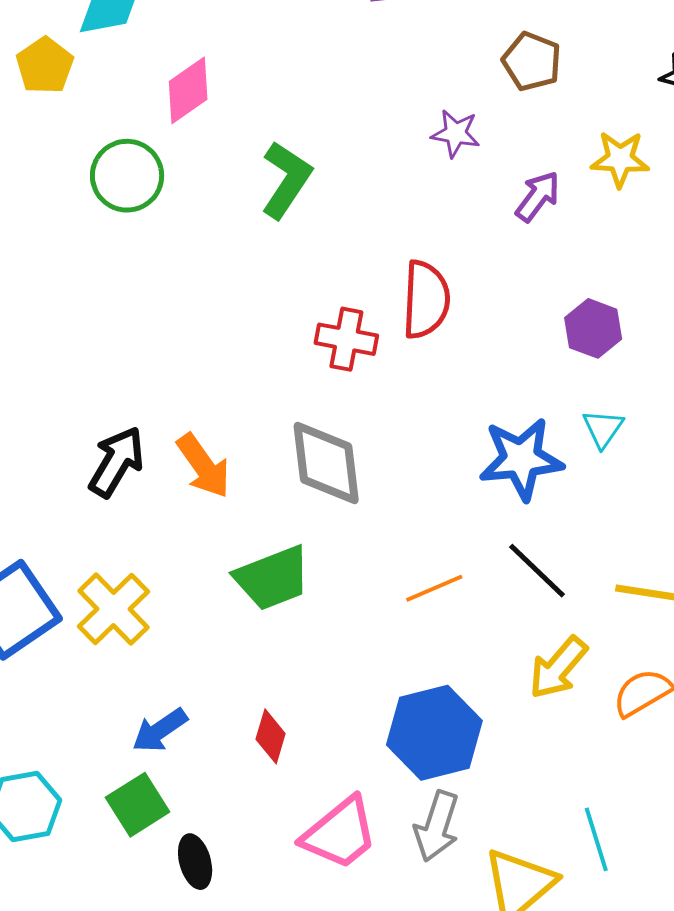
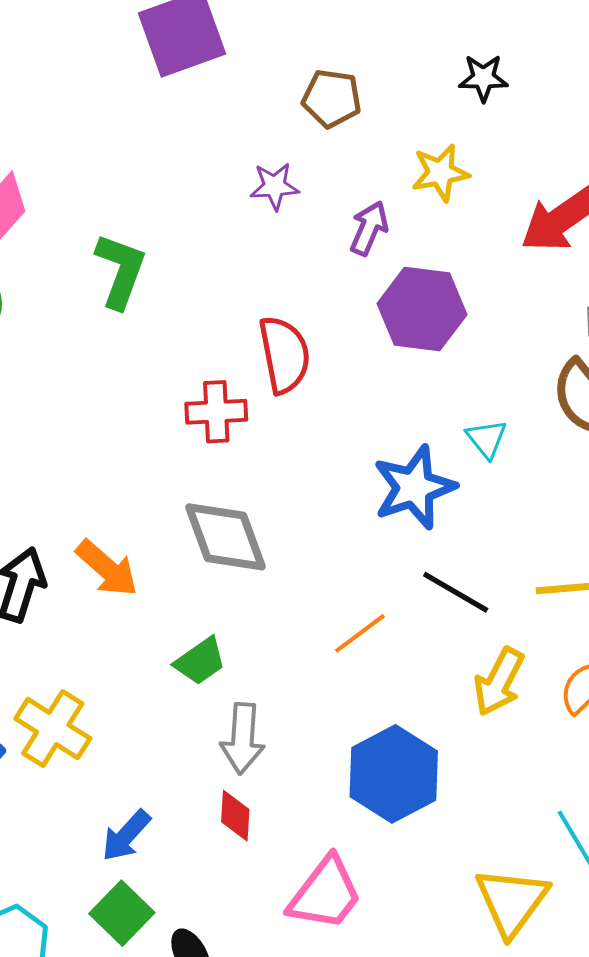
purple hexagon: (593, 328) -> (422, 309), moved, size x1.5
green trapezoid: (273, 578) -> (200, 661), size x0.7
gray arrow: (437, 826) -> (243, 739), moved

